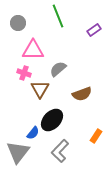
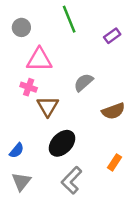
gray semicircle: (58, 69) -> (84, 82), moved
brown semicircle: (82, 94) -> (113, 111), moved
blue semicircle: (33, 133) -> (17, 150), moved
gray triangle: (18, 152) -> (21, 182), size x0.7

